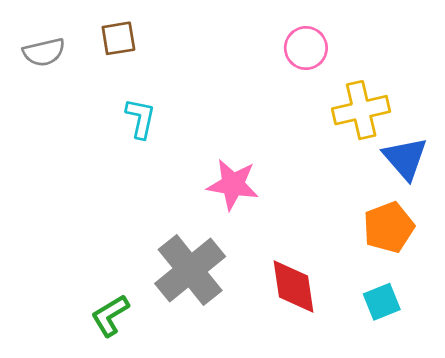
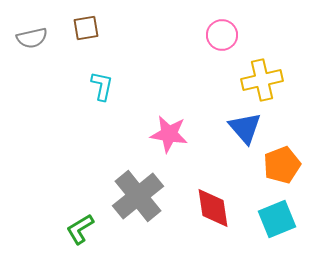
blue triangle: (405, 158) -> (245, 128), moved
cyan square: (382, 302) -> (277, 219), size x1.4

